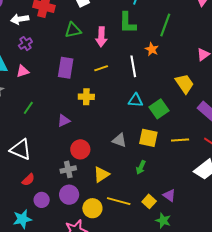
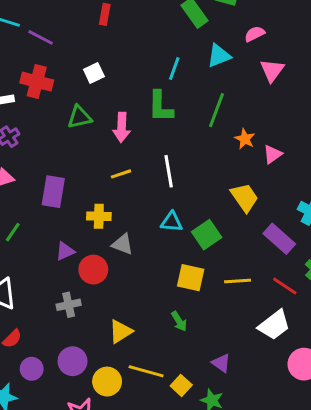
orange star: (152, 49) -> (245, 139), moved
purple rectangle: (66, 68) -> (53, 192), moved
gray triangle: (119, 140) -> (123, 244), moved
red circle: (80, 149) -> (93, 270), moved
green arrow: (141, 167) -> (179, 321), turned -56
gray cross: (68, 169) -> (69, 305), moved
yellow square: (149, 201) -> (181, 385), moved

